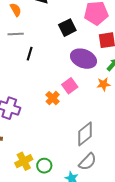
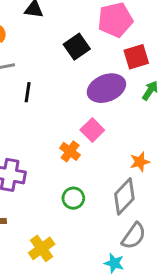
purple ellipse: (83, 59) -> (106, 88), turned -35
orange star: (104, 84) -> (140, 162), moved
green circle: (44, 166) -> (73, 198), moved

